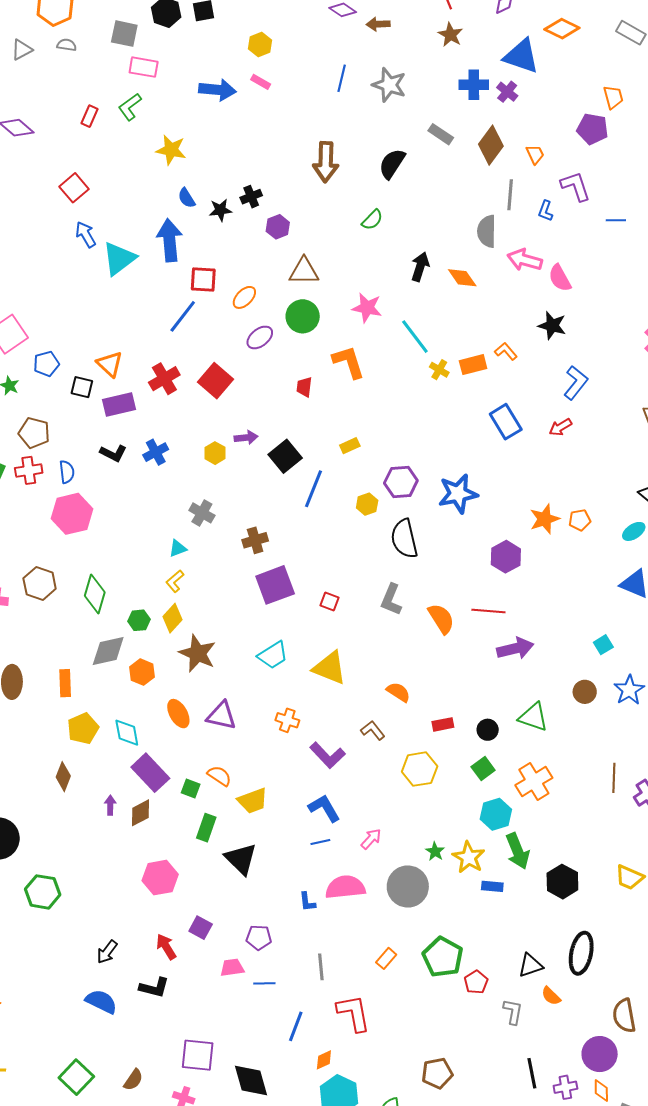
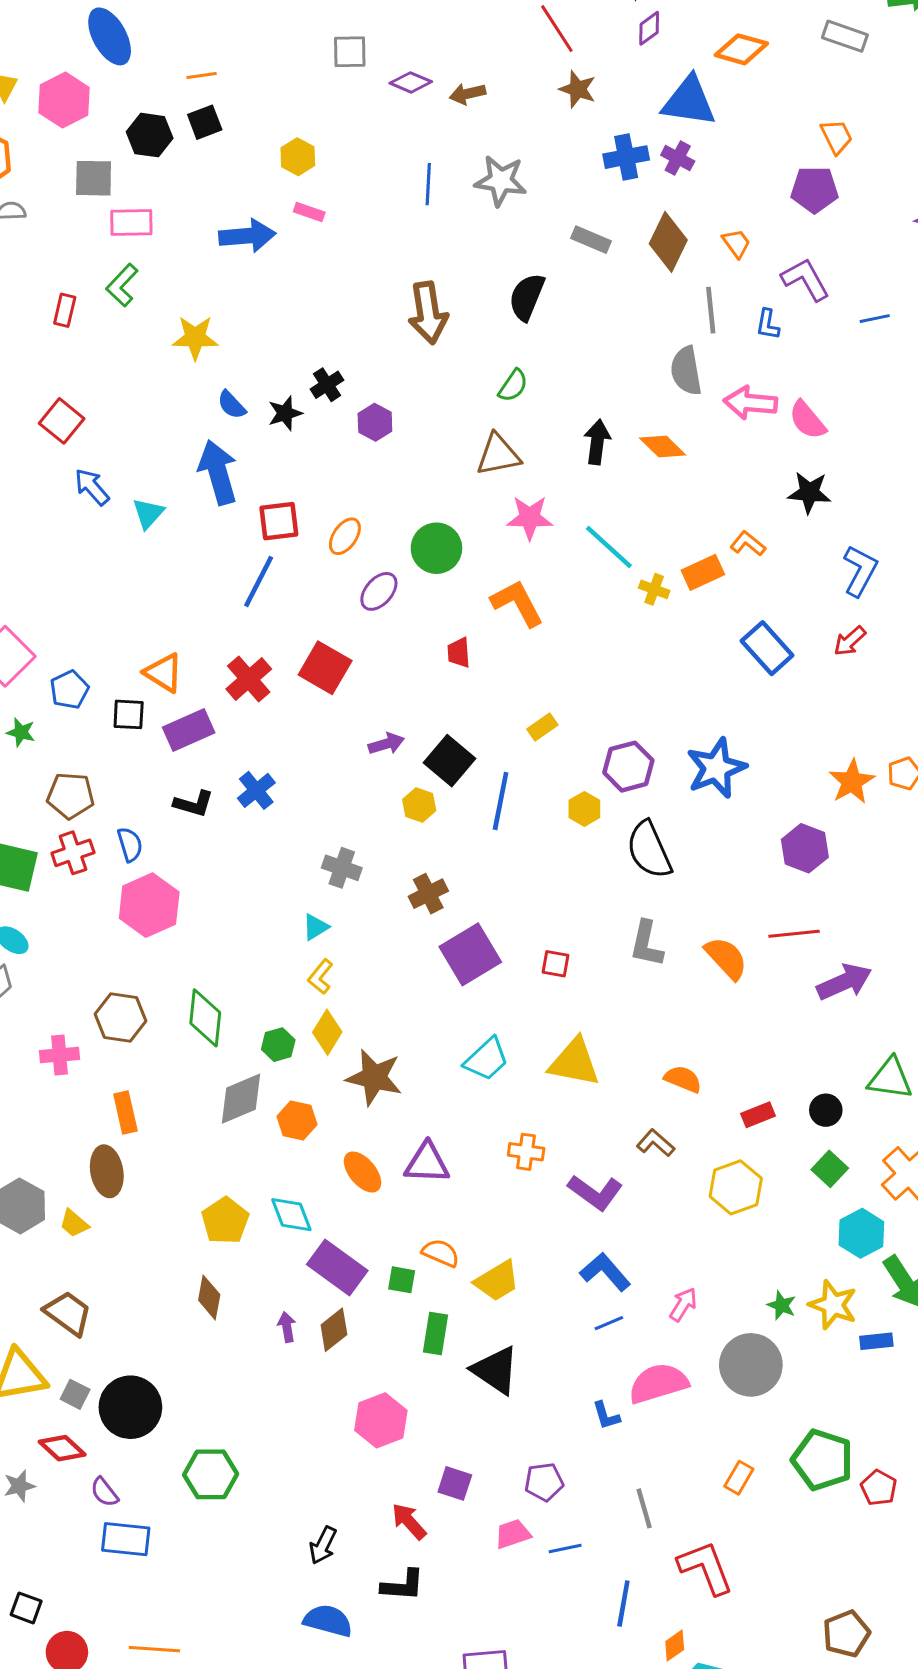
cyan triangle: (119, 259) -> (148, 513), size x0.6
brown triangle: (304, 271) -> (498, 455), moved
yellow hexagon: (215, 453) -> (419, 805), moved
orange rectangle: (65, 683) -> (125, 1113), moved

